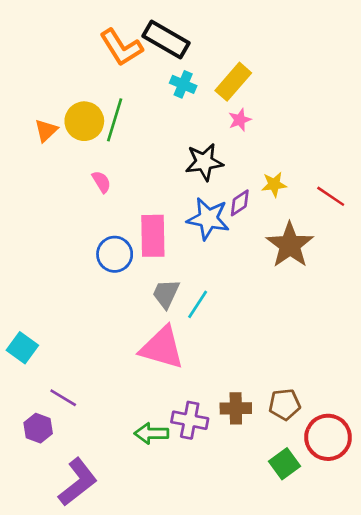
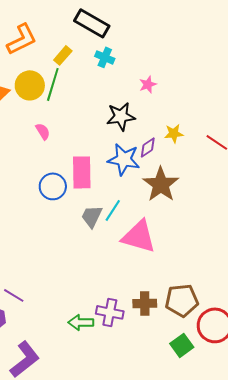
orange L-shape: (121, 47) -> (22, 39), moved, turned -84
yellow rectangle: (233, 82) -> (63, 55), moved, size x0.7
brown star: (290, 245) -> (161, 184), moved
cyan line: (198, 304) -> (113, 210), moved
pink triangle: (162, 348) -> (139, 236), moved
brown pentagon: (285, 404) -> (182, 300), size x1.4

